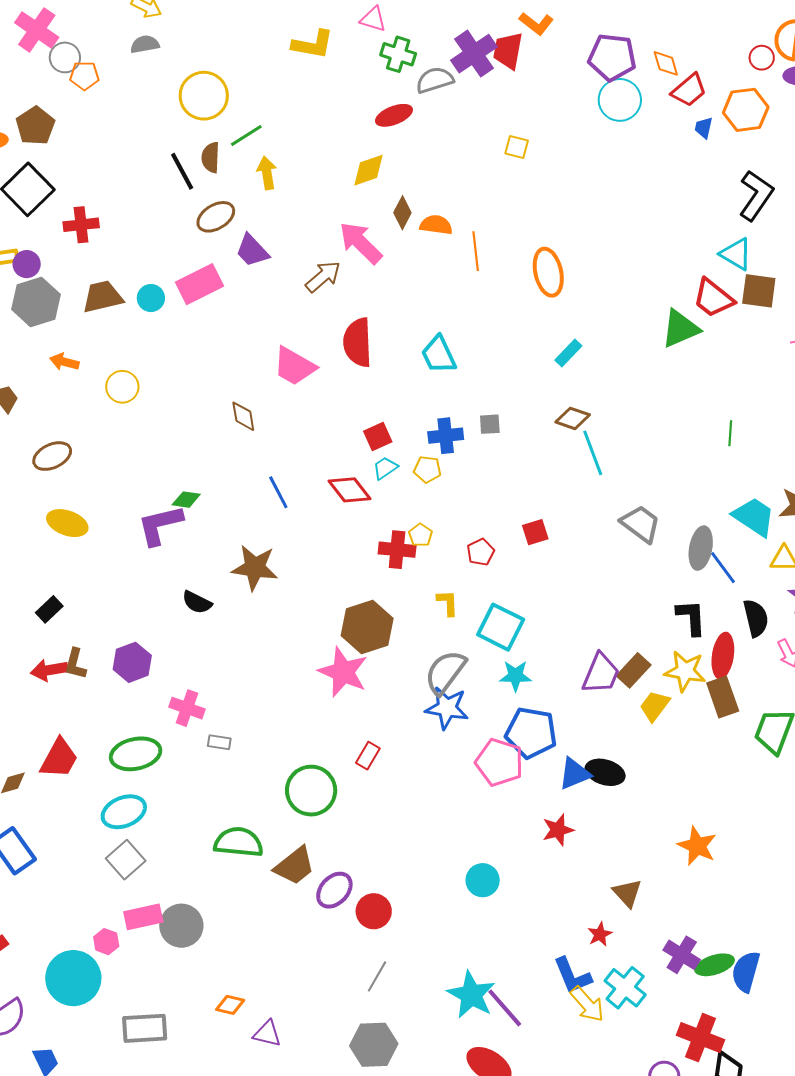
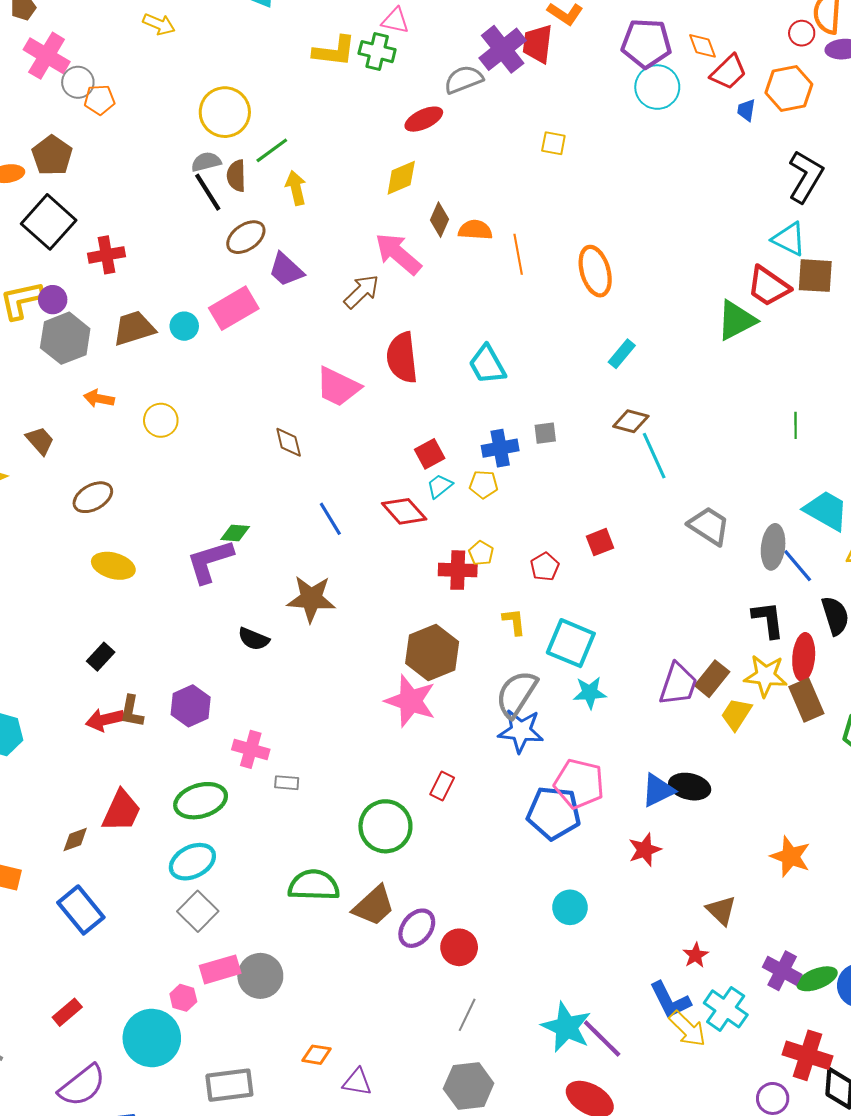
gray semicircle: (145, 44) -> (206, 162), moved
green cross: (398, 54) -> (377, 52), moved
blue pentagon: (531, 733) -> (554, 813), moved

